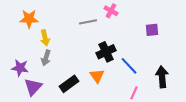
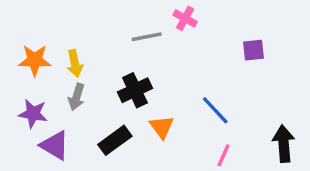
orange star: (29, 19) -> (35, 60), moved
black cross: (106, 52) -> (135, 90), moved
black arrow: (162, 77) -> (284, 144), moved
purple triangle: (33, 87) -> (55, 145), turned -42

